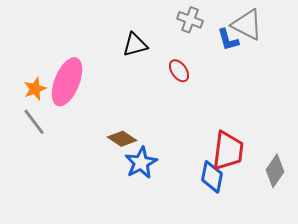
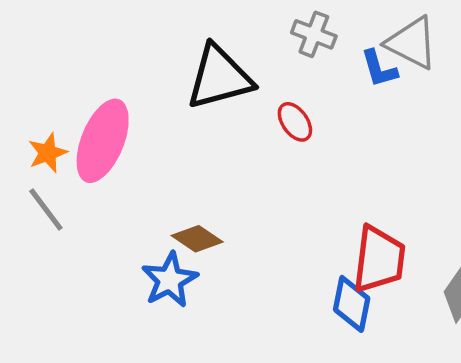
black triangle: (135, 45) -> (219, 77), size x1.6
blue star: (141, 163) -> (170, 280), moved

